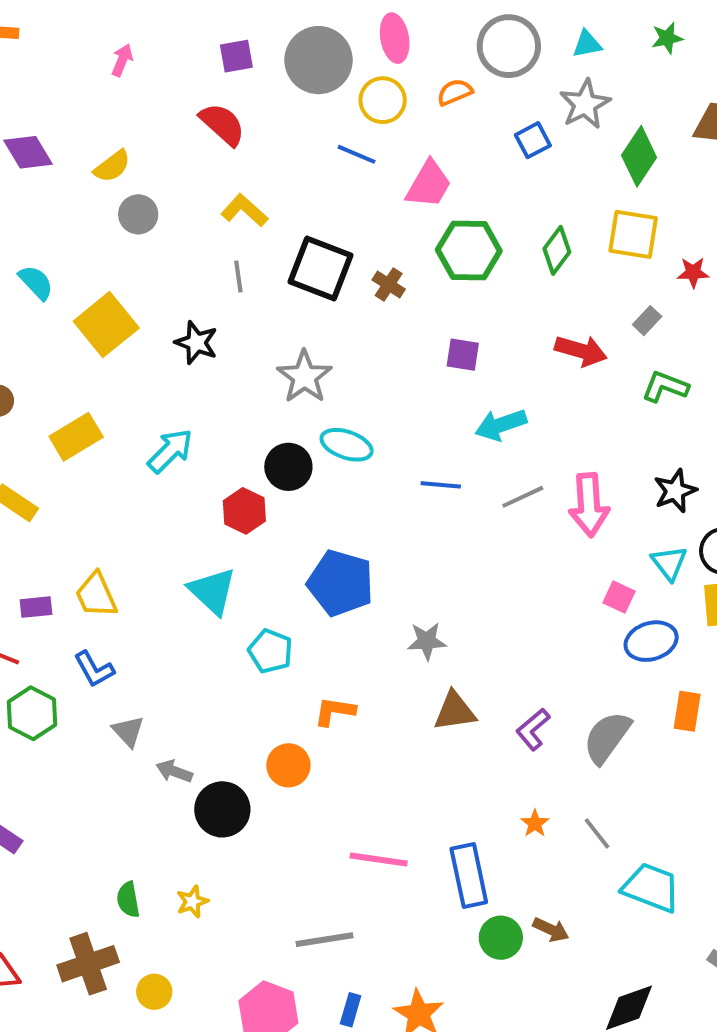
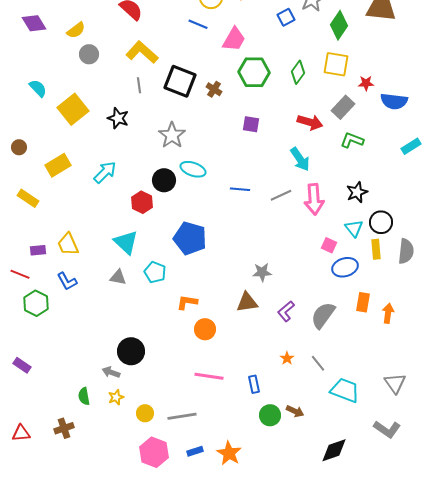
yellow L-shape: (244, 210) -> (142, 52), size x1.4
gray rectangle: (647, 321) -> (343, 107), size x1.6
cyan arrow: (501, 425) -> (300, 159), moved, turned -105
gray star: (427, 641) -> (262, 272), moved
gray triangle: (128, 731) -> (118, 277), moved, turned -36
orange circle: (288, 765) -> (205, 329), moved
gray arrow: (174, 771) -> (111, 372), moved
blue rectangle: (469, 876) -> (254, 384), size x0.6
brown cross: (88, 964) -> (64, 428), size x0.7
yellow circle: (154, 992) -> (145, 413), moved
blue rectangle: (351, 1010) -> (195, 451), turned 56

